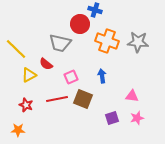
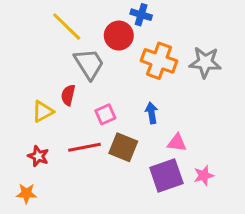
gray trapezoid: (60, 43) -> (89, 64), turned -135
yellow line: (16, 49) -> (67, 27), moved
red semicircle: (46, 64) -> (68, 95), turned 64
pink triangle: (132, 96) -> (177, 143), moved
purple square: (112, 118) -> (166, 176), size x1.6

